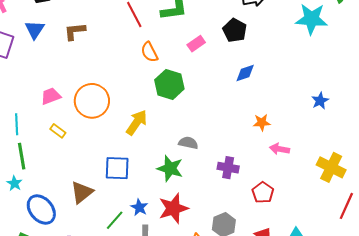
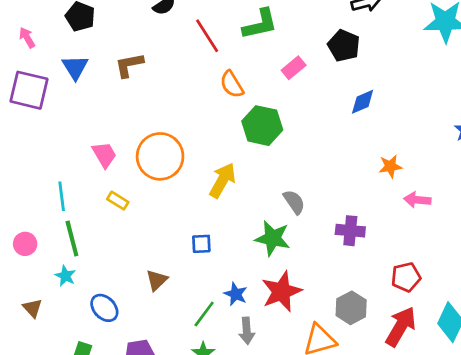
pink trapezoid: (51, 96) -> (104, 155), turned 85
gray semicircle: (188, 143) -> (294, 202), turned 48
blue square: (117, 168) -> (201, 244), size x0.6
brown triangle: (82, 192) -> (157, 280), size x0.7
red pentagon: (263, 193) -> (406, 277), moved, turned 30
blue ellipse: (41, 209) -> (104, 308), size x0.7

